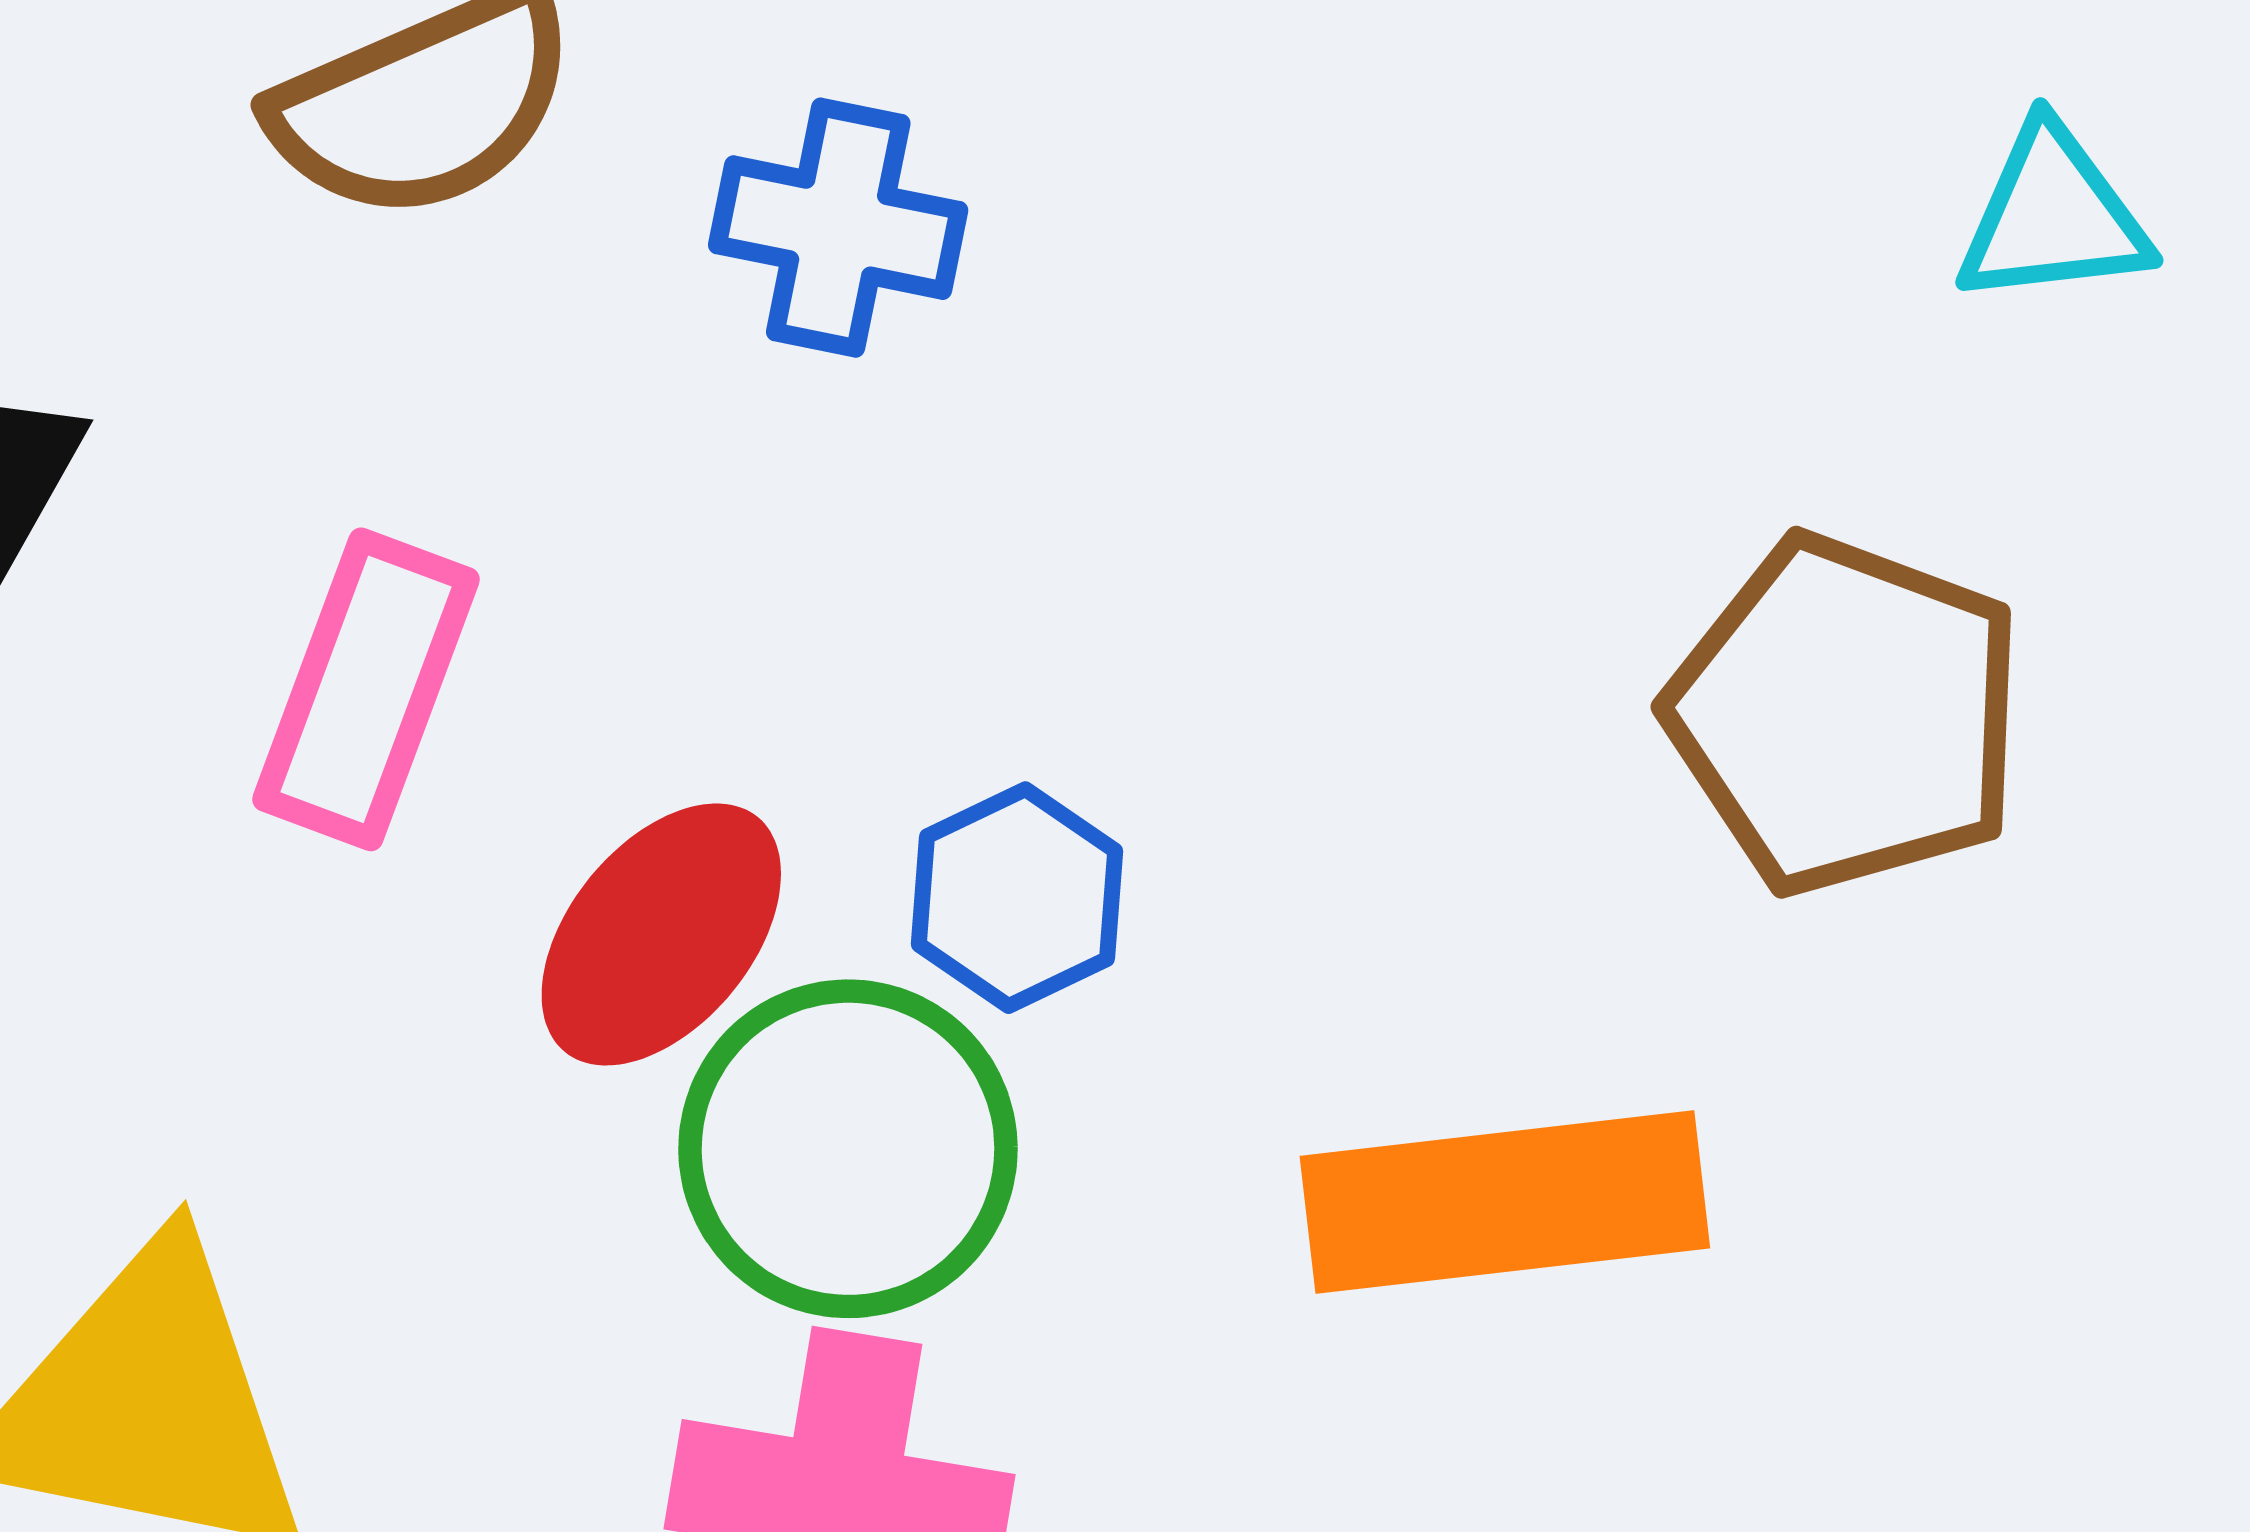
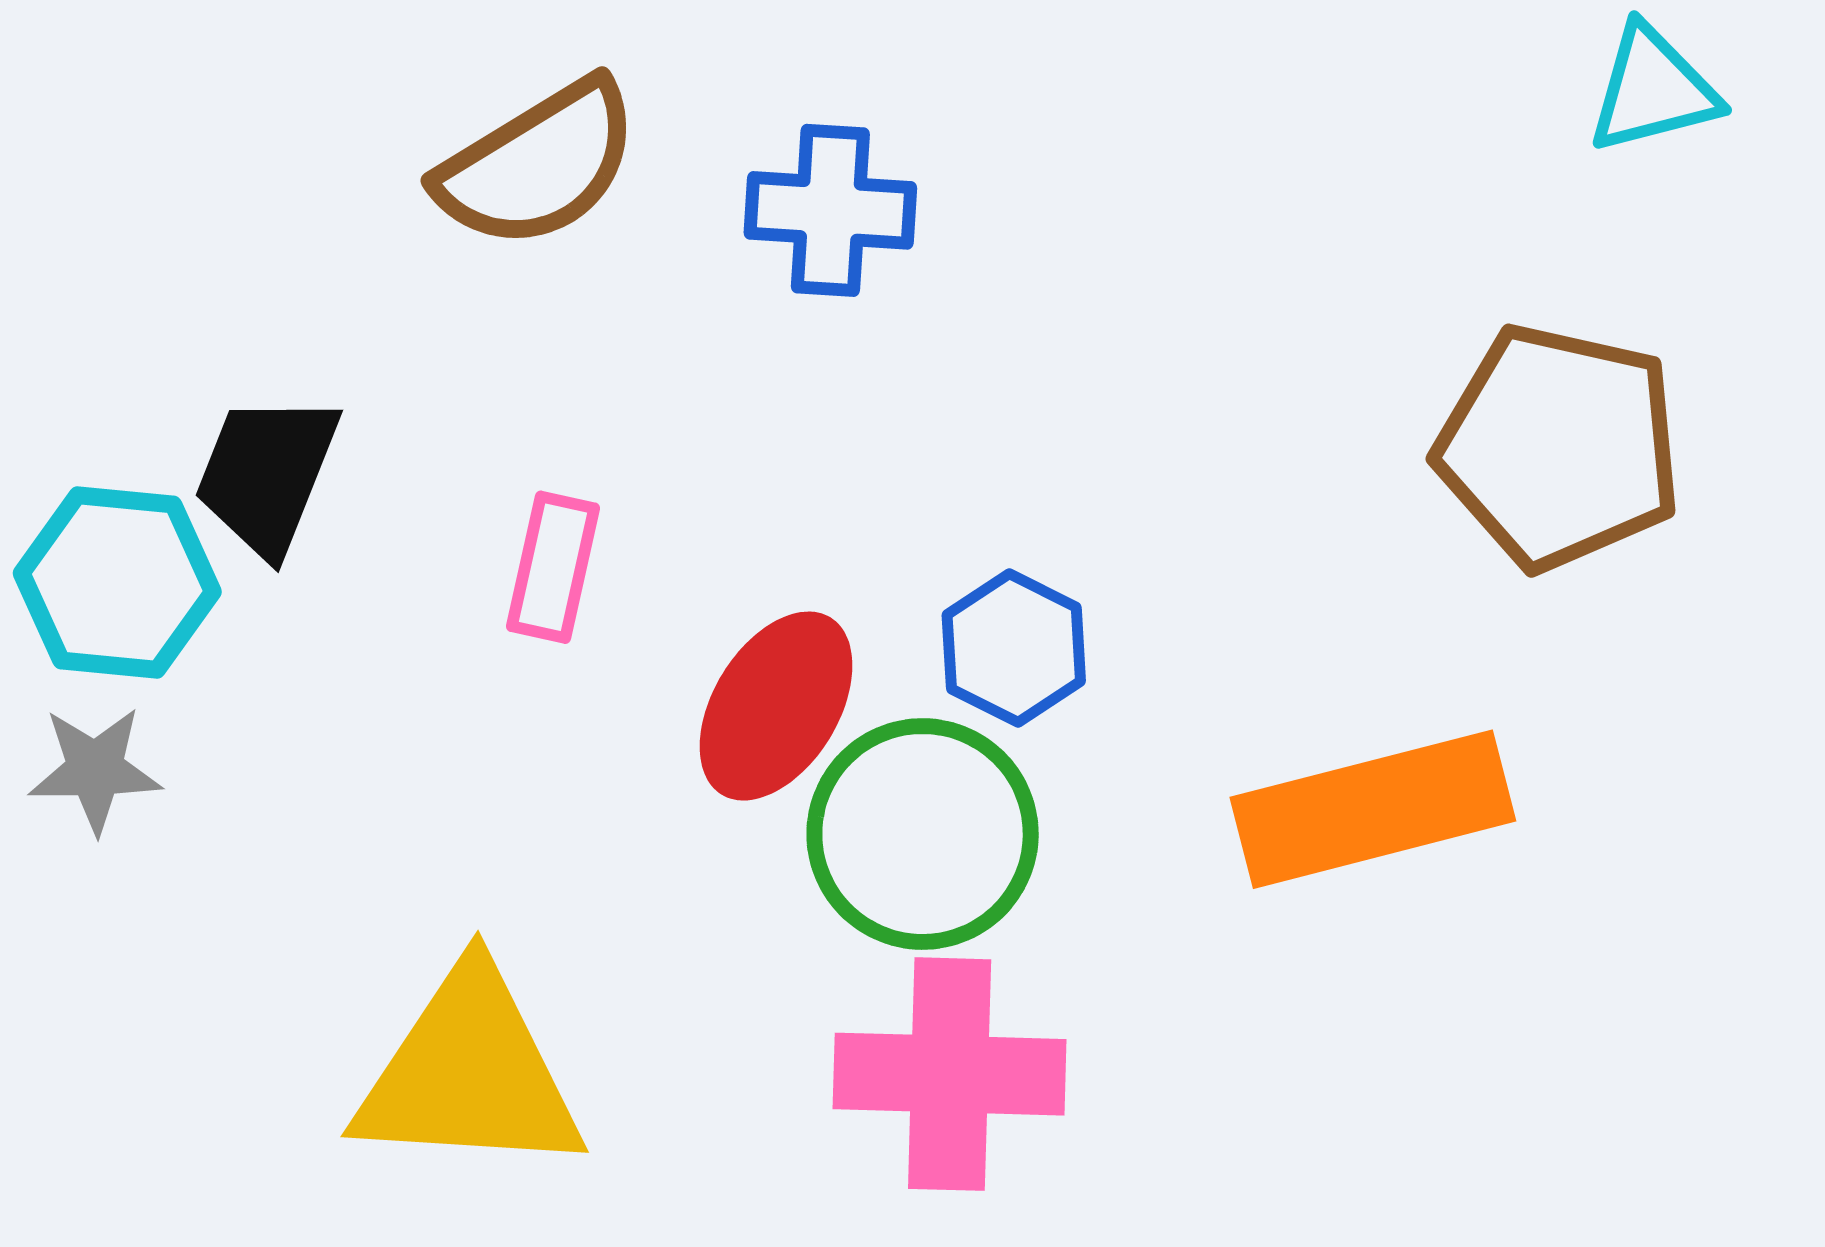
pink rectangle: (366, 689) -> (553, 567), size x0.7

